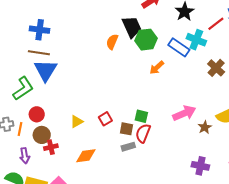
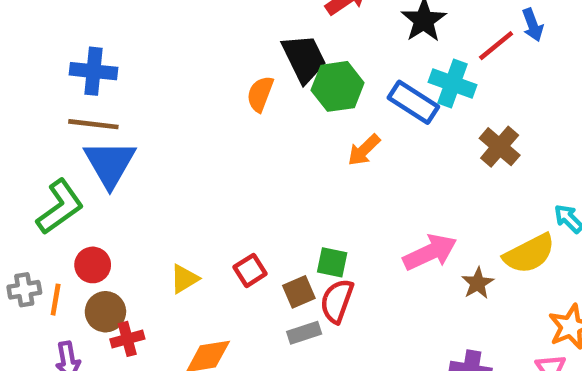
brown square: (127, 129) -> (299, 292), turned -32

